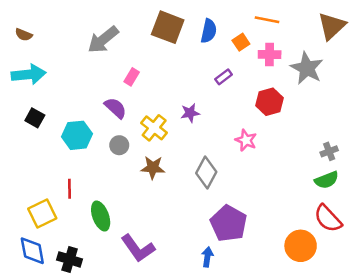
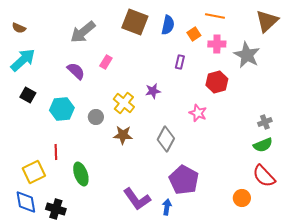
cyan arrow: (29, 74) -> (23, 60), turned -36
purple rectangle: (224, 77) -> (180, 62), turned -40
purple semicircle: (116, 108) -> (76, 71), moved
orange circle: (301, 246) -> (242, 198), size x0.7
purple L-shape: (138, 248) -> (137, 199), moved

